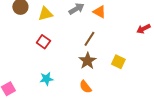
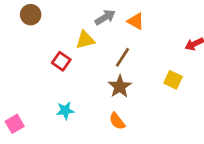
yellow triangle: (45, 14) -> (85, 40), moved
yellow square: (118, 62) -> (173, 80), moved

